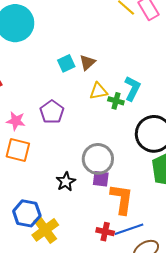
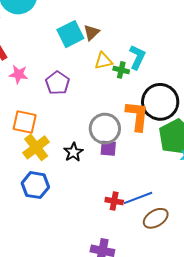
cyan square: (66, 63) -> (70, 34), size x1.5
pink star: (16, 121) -> (18, 74), moved
orange L-shape: (122, 199) -> (137, 116), moved
yellow cross: (45, 230) -> (36, 147), moved

